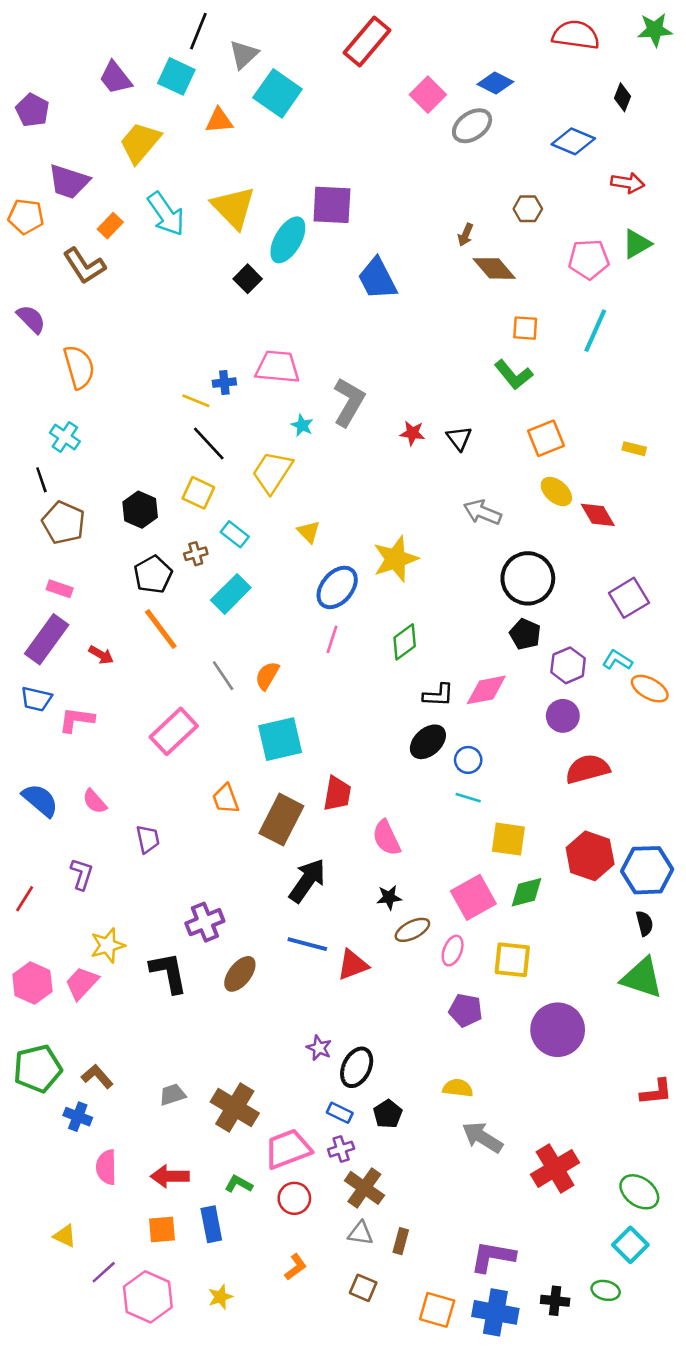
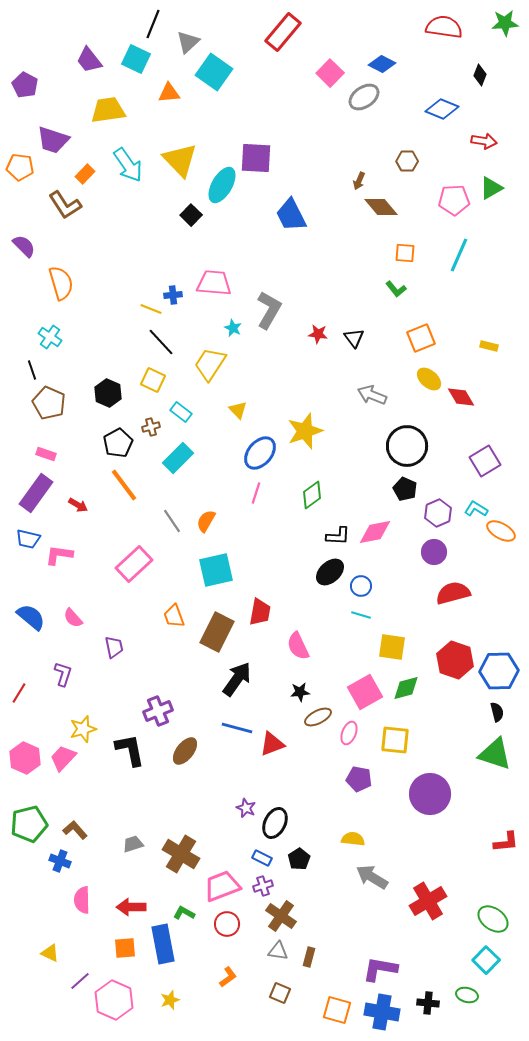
yellow trapezoid: (140, 143) -> (108, 110), turned 42
green L-shape: (514, 375) -> (396, 289), size x0.7
blue rectangle: (211, 1224) -> (163, 944), size x1.4

